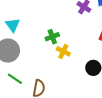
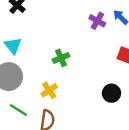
yellow cross: (63, 51) -> (49, 90), moved, turned 32

